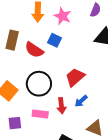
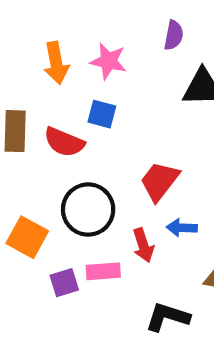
blue arrow: (81, 101) -> (182, 228), turned 56
purple square: (15, 123) -> (64, 283), moved

